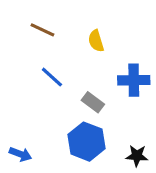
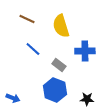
yellow semicircle: (96, 41) -> (61, 26), size x1.6

